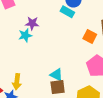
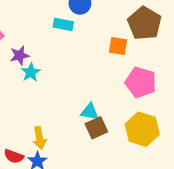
cyan rectangle: (67, 12) -> (63, 24), moved
purple star: (32, 23) -> (20, 55), moved

